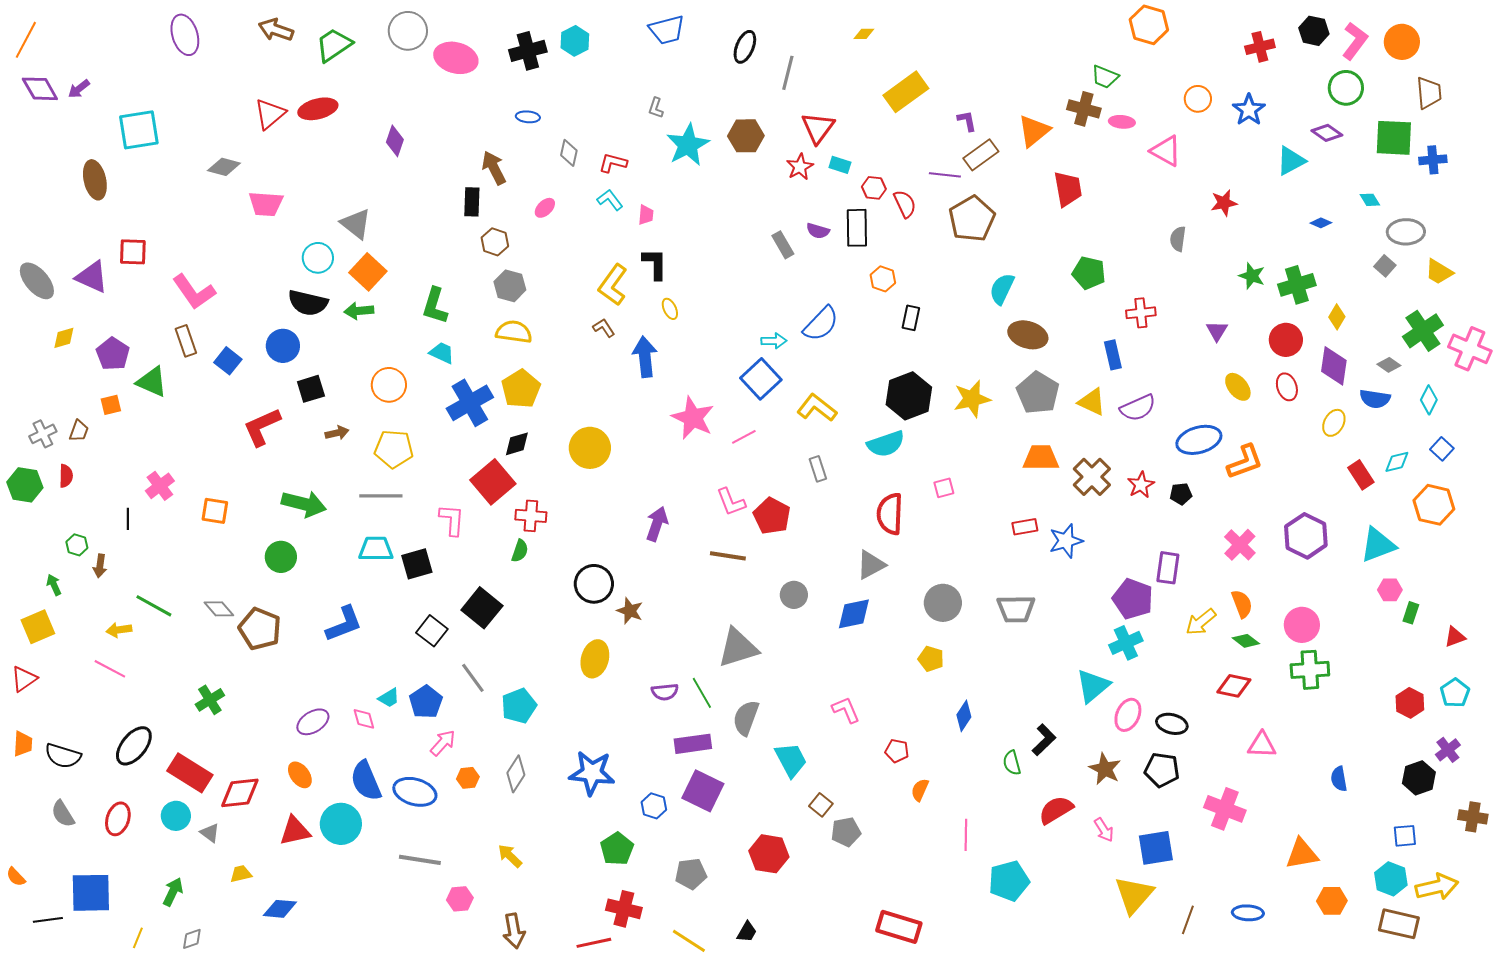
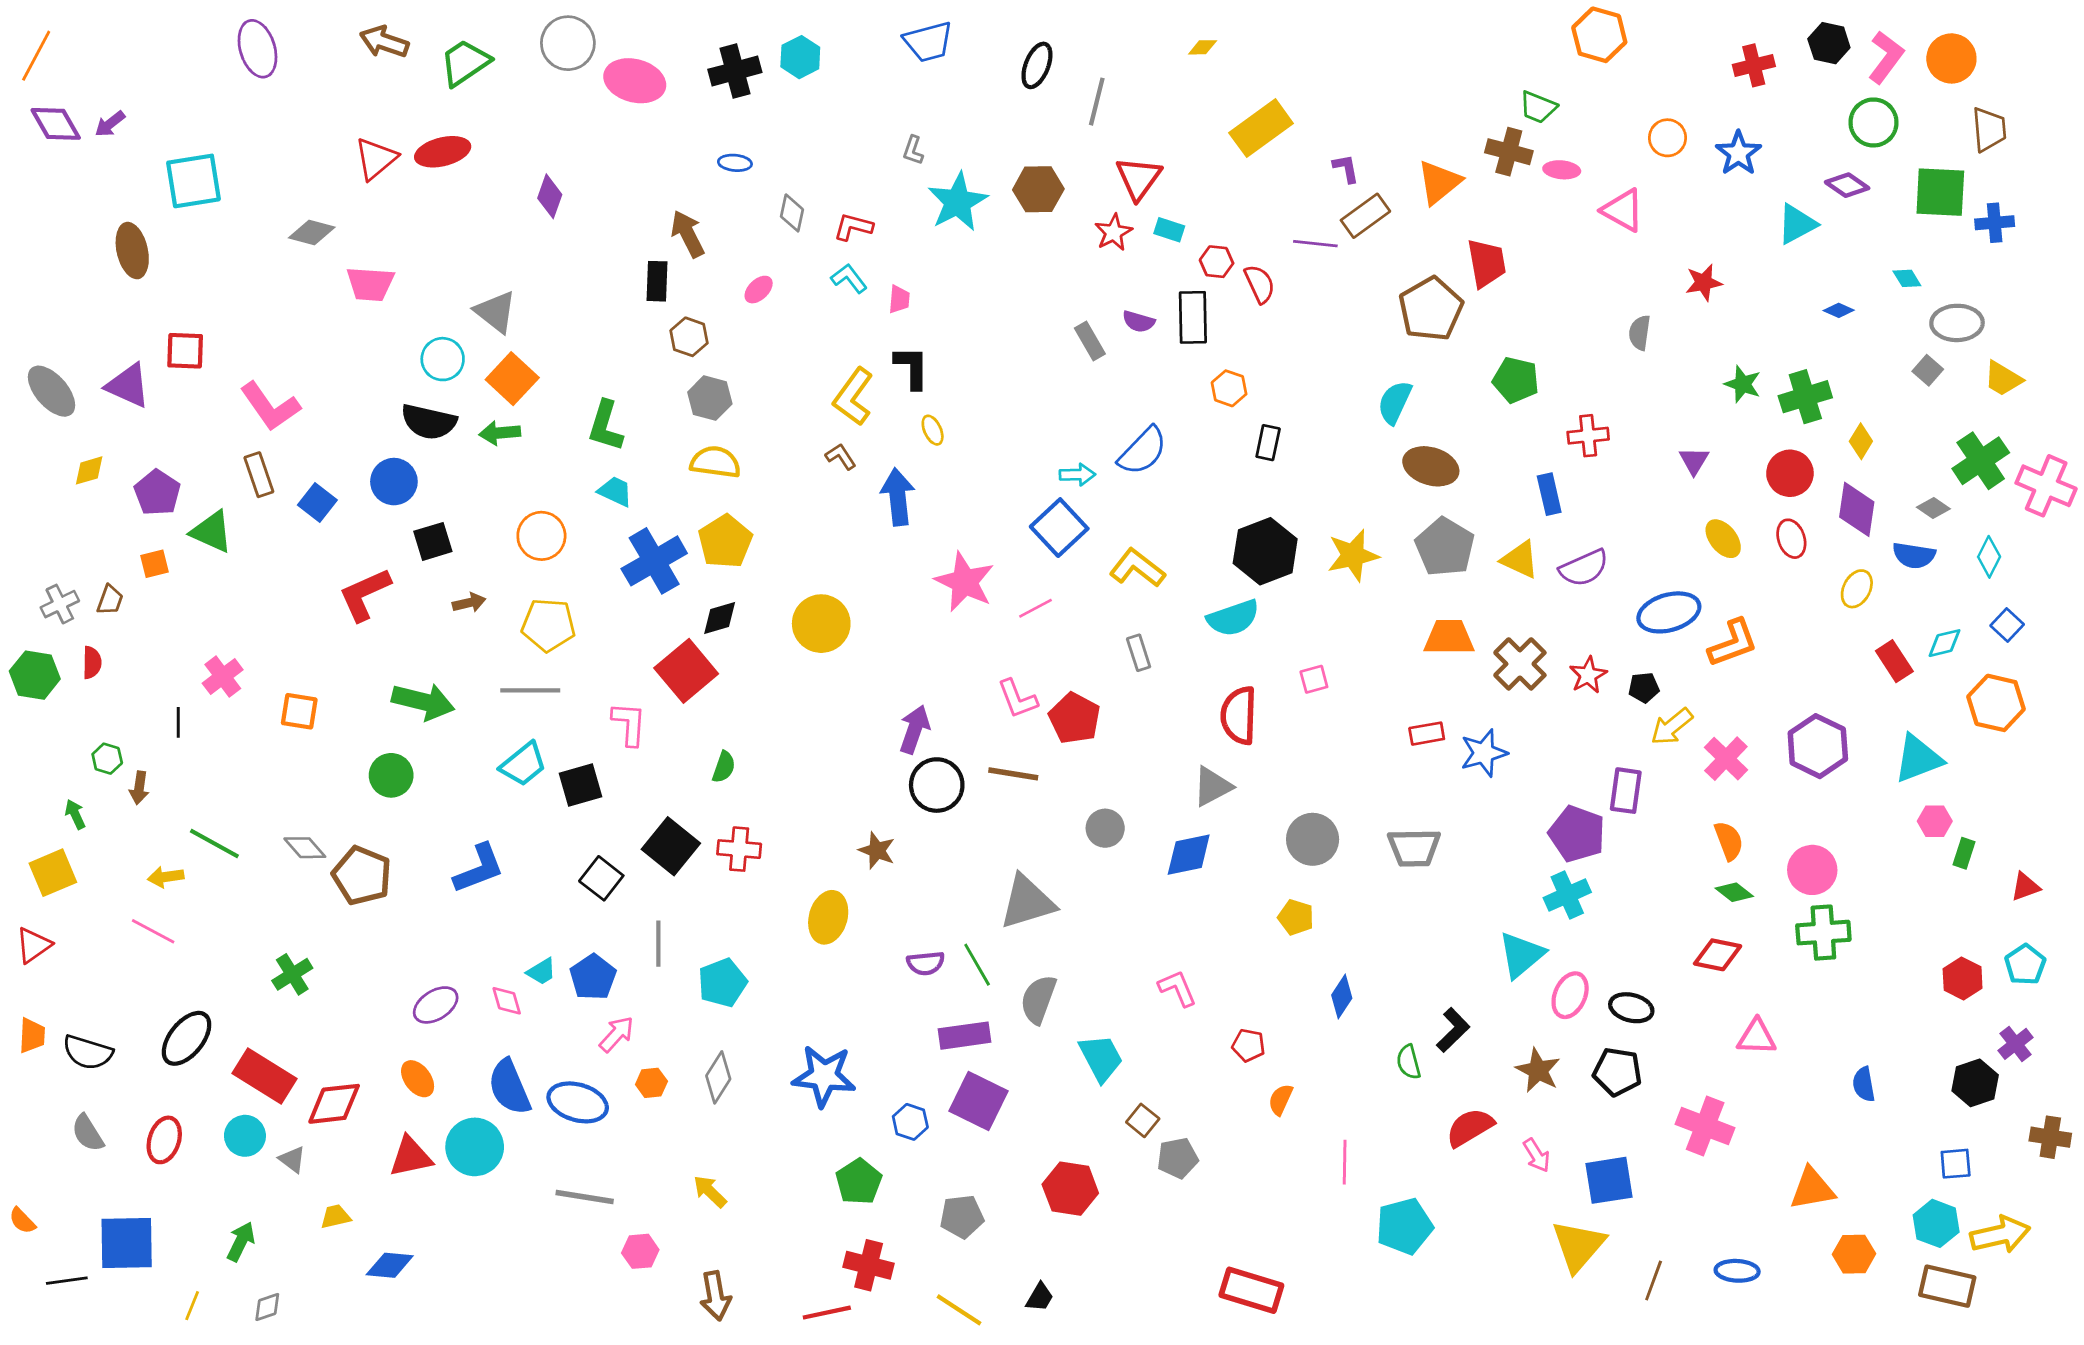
brown pentagon: (972, 219) -> (1431, 309), moved
red cross: (531, 516) -> (739, 849), moved
cyan trapezoid: (376, 549) -> (523, 764), turned 141
black circle: (594, 584) -> (937, 785), moved
yellow arrow: (1201, 622) -> (1672, 727), moved
gray line: (473, 678) -> (658, 944), turned 36

